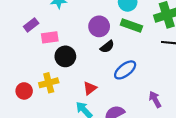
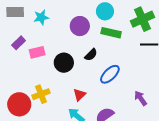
purple circle: (99, 26) -> (80, 26), moved
black circle: (65, 56) -> (64, 63), moved
red circle: (24, 91) -> (19, 104), size x1.5

